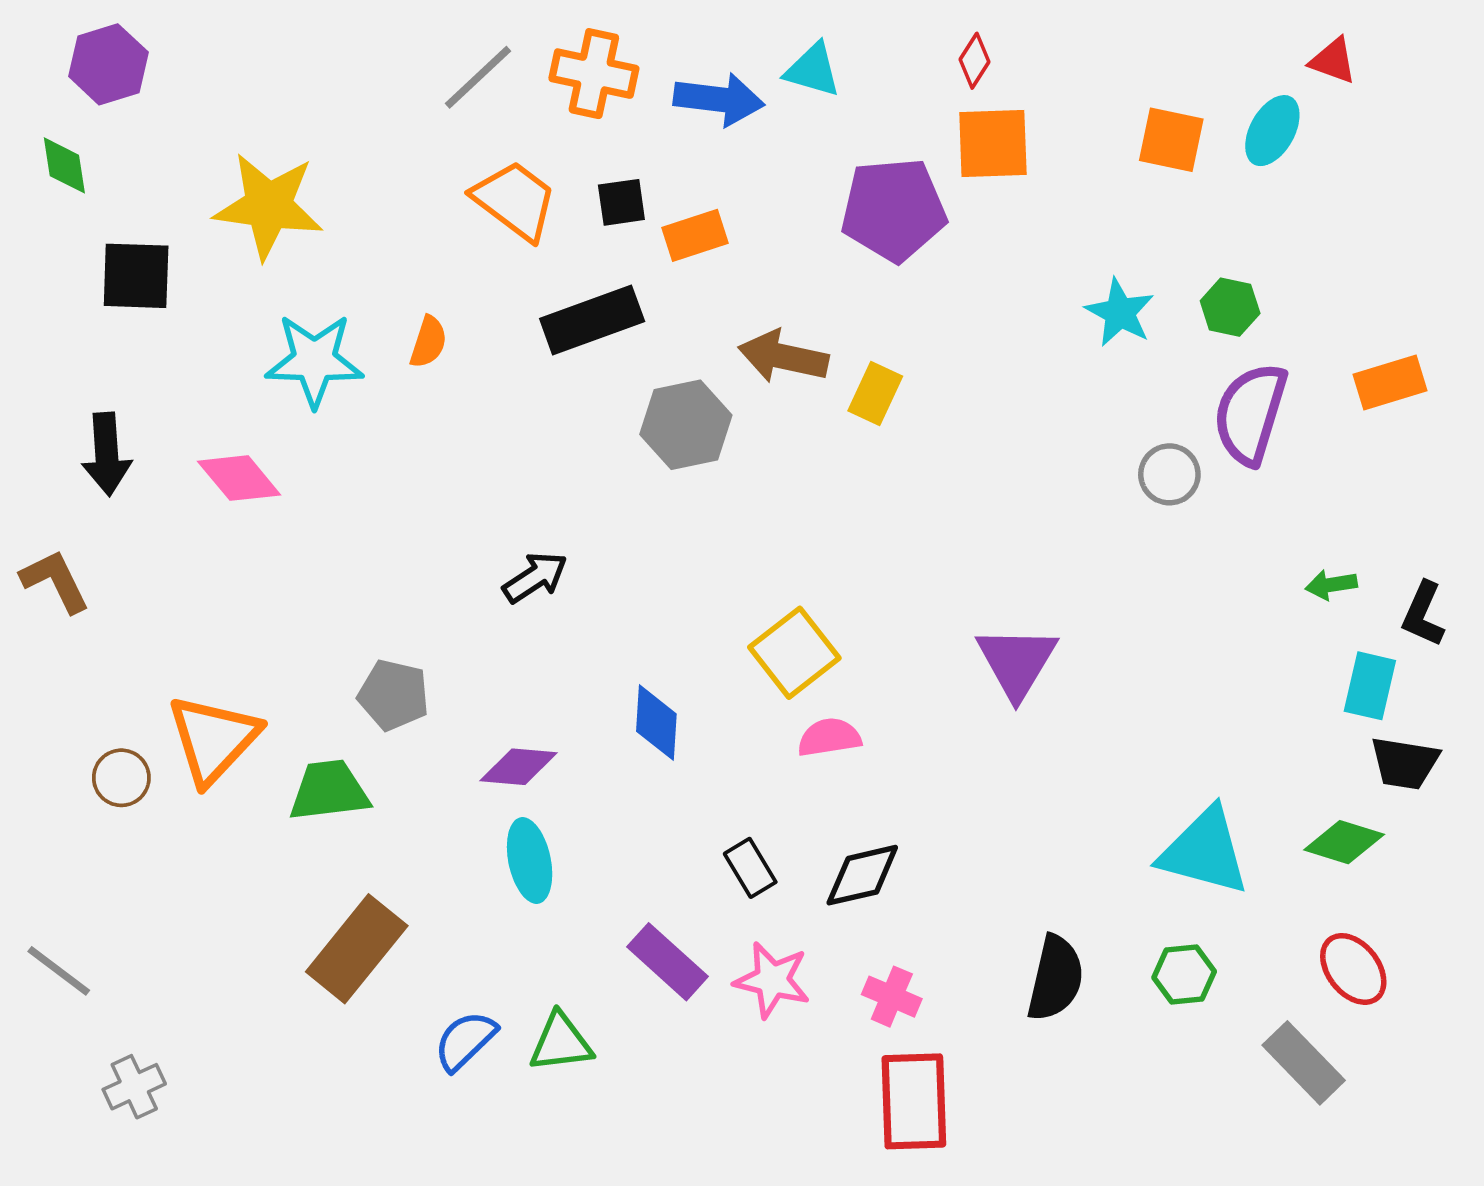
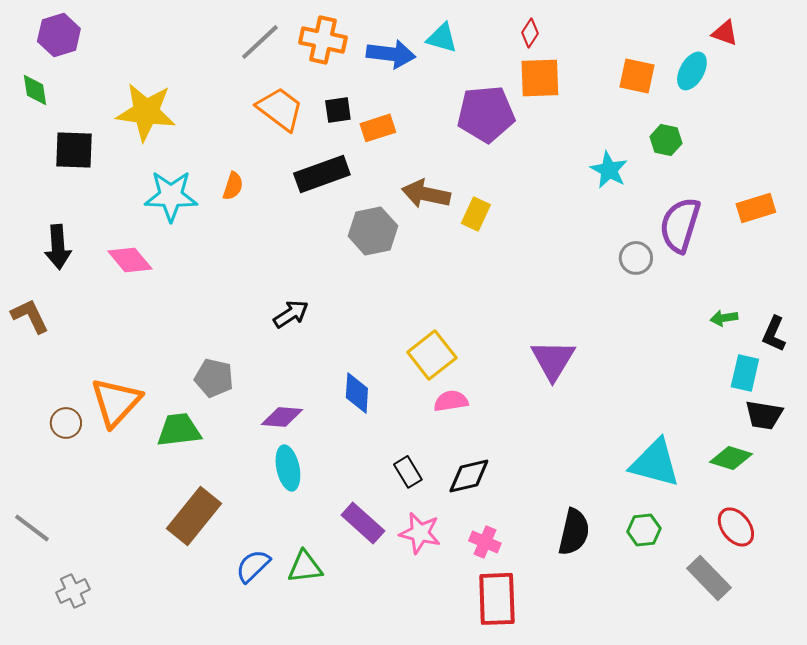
green hexagon: (1230, 307) -> (666, 140), moved

